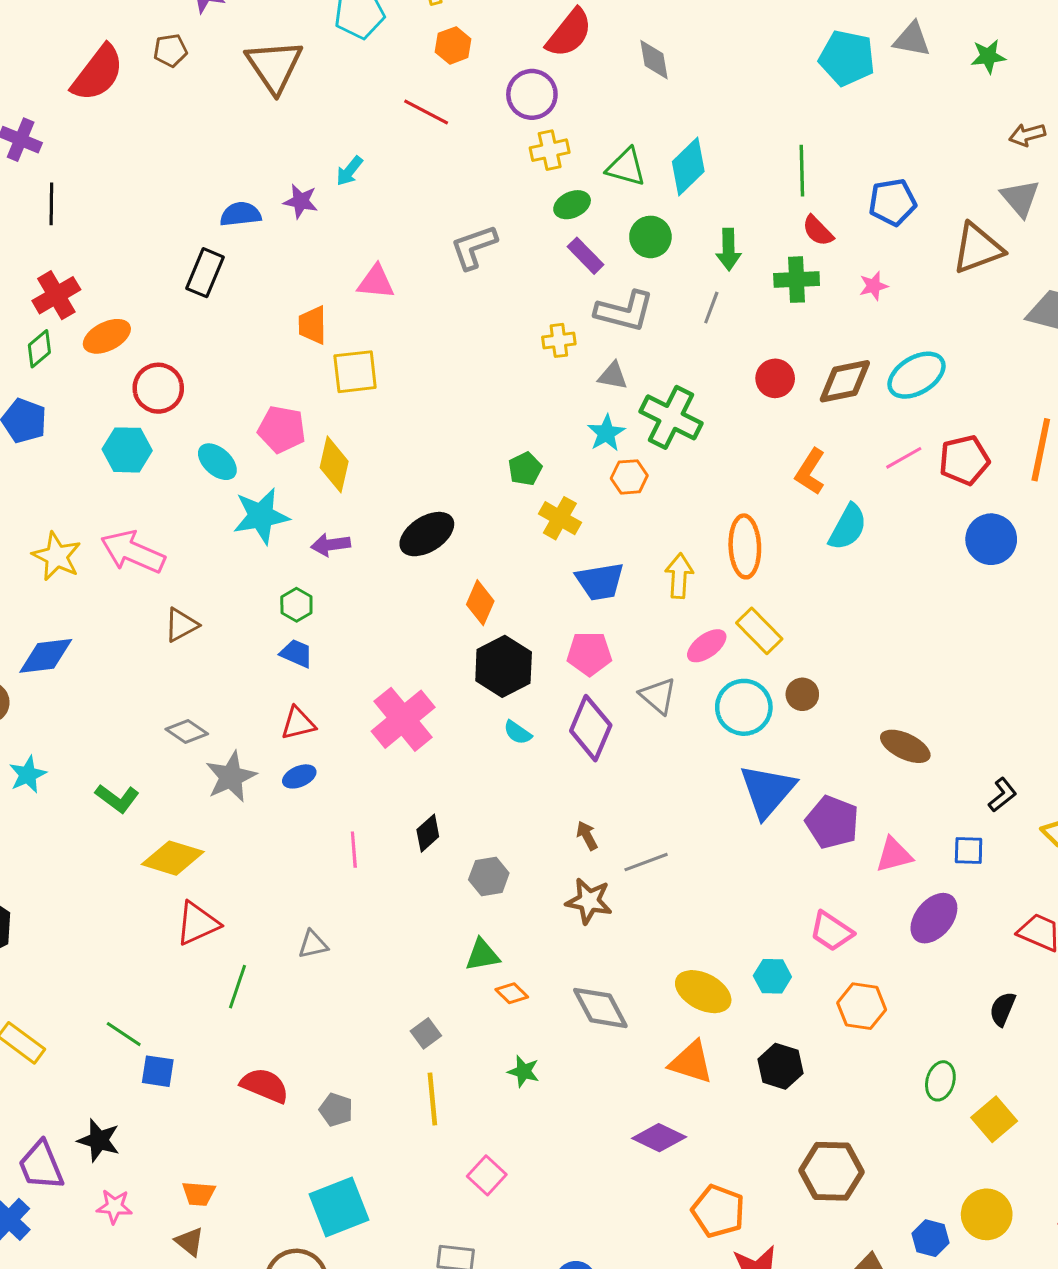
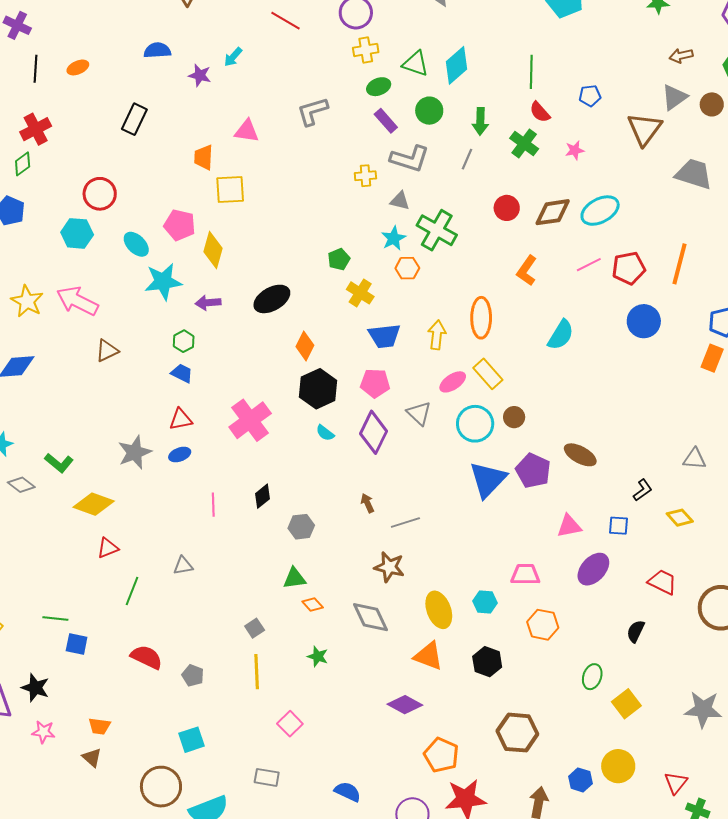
gray triangle: (1020, 198) -> (674, 97), turned 32
blue pentagon: (892, 202) -> (590, 96), size x0.7
blue semicircle: (241, 214) -> (157, 50), moved
brown triangle: (978, 248) -> (645, 129), turned -36
green cross: (797, 280) -> (524, 143), turned 36
orange ellipse: (107, 336) -> (78, 67), moved, size x0.7
cyan semicircle: (848, 527) -> (561, 335), moved
gray diamond: (187, 731) -> (21, 485), moved
purple pentagon: (832, 822) -> (533, 471), moved
brown star: (589, 901) -> (389, 567), moved
red triangle: (197, 923) -> (108, 548), size x0.7
pink trapezoid: (831, 931) -> (525, 574), turned 144
yellow ellipse: (703, 992) -> (439, 610), turned 39
green line: (124, 1034) -> (55, 618), turned -30
cyan square: (339, 1207) -> (191, 740), size x0.7

